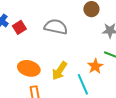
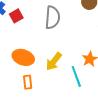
gray semicircle: (56, 27) -> (53, 17), turned 80

